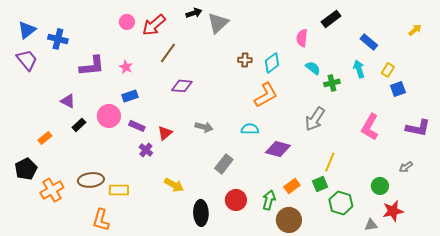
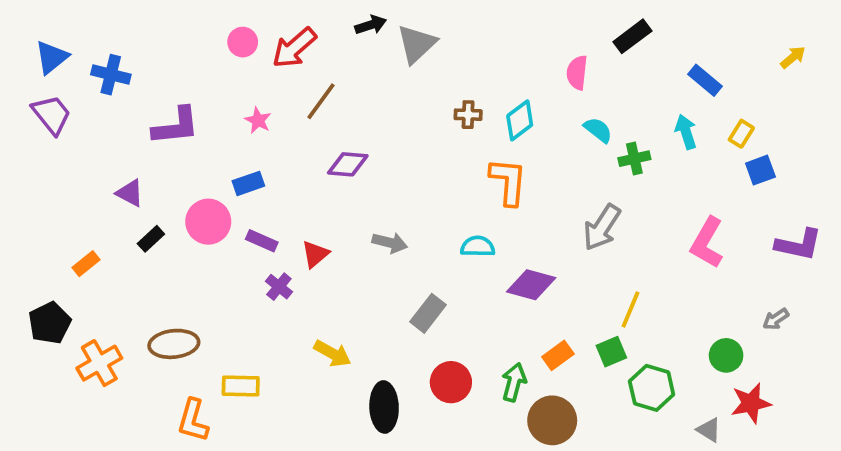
pink star: (126, 67) -> (258, 120), moved
orange L-shape: (266, 95) -> (508, 182), turned -56
yellow rectangle: (119, 190) -> (241, 386), moved
gray triangle: (371, 225) -> (709, 430), turned 40

